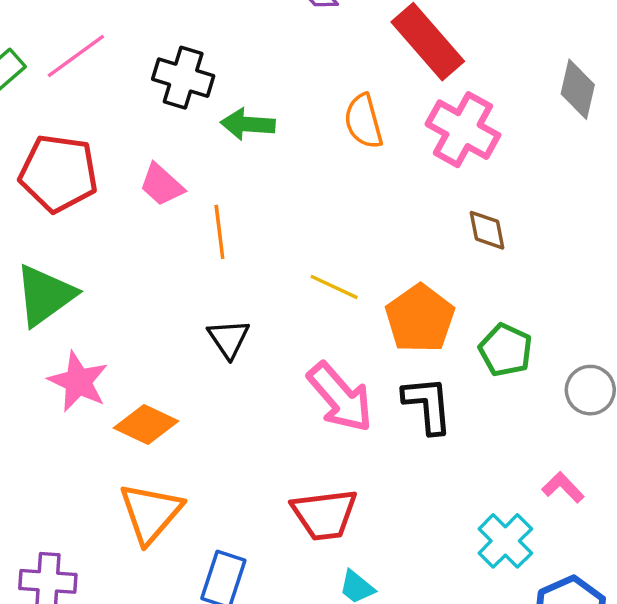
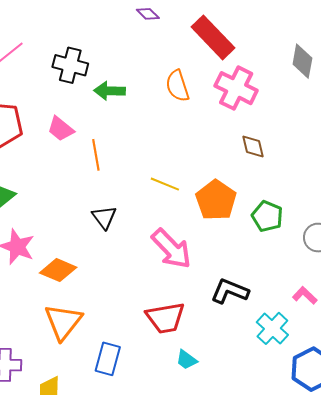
black L-shape: (428, 405) -> (230, 291), moved, turned -60

